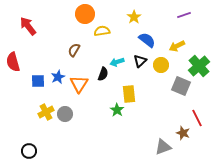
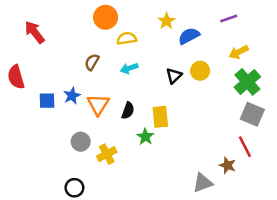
blue semicircle: (147, 40) -> (189, 36), moved, turned -66
yellow arrow: (177, 46) -> (239, 52), moved
cyan arrow: (117, 62) -> (129, 68), moved
yellow circle: (161, 65) -> (200, 71), moved
black semicircle: (103, 74) -> (128, 111), moved
gray square: (181, 86) -> (252, 114), moved
yellow cross: (46, 112) -> (107, 154), moved
black circle: (29, 151) -> (74, 188), moved

